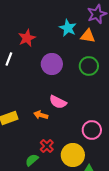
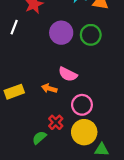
green circle: (89, 66) -> (91, 35), moved
pink circle: (92, 130) -> (82, 105), moved

